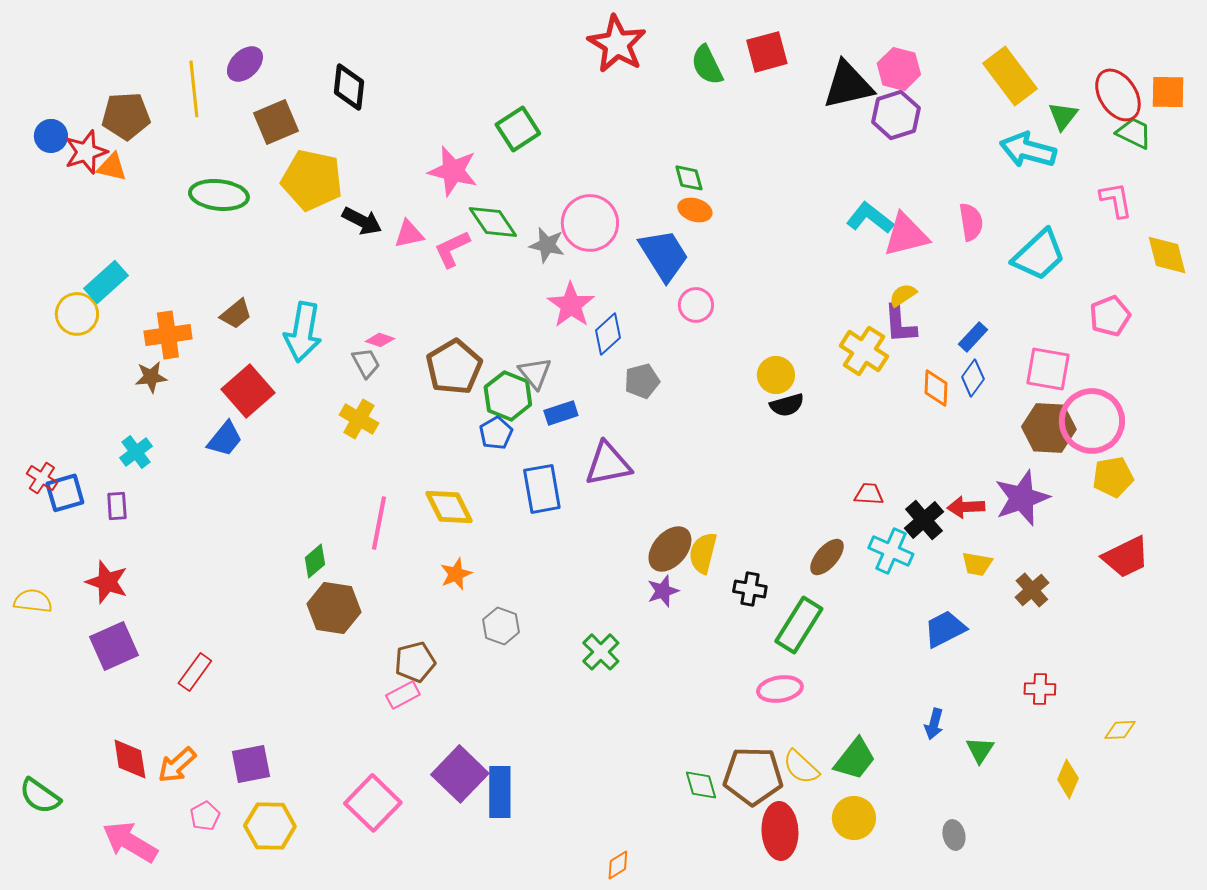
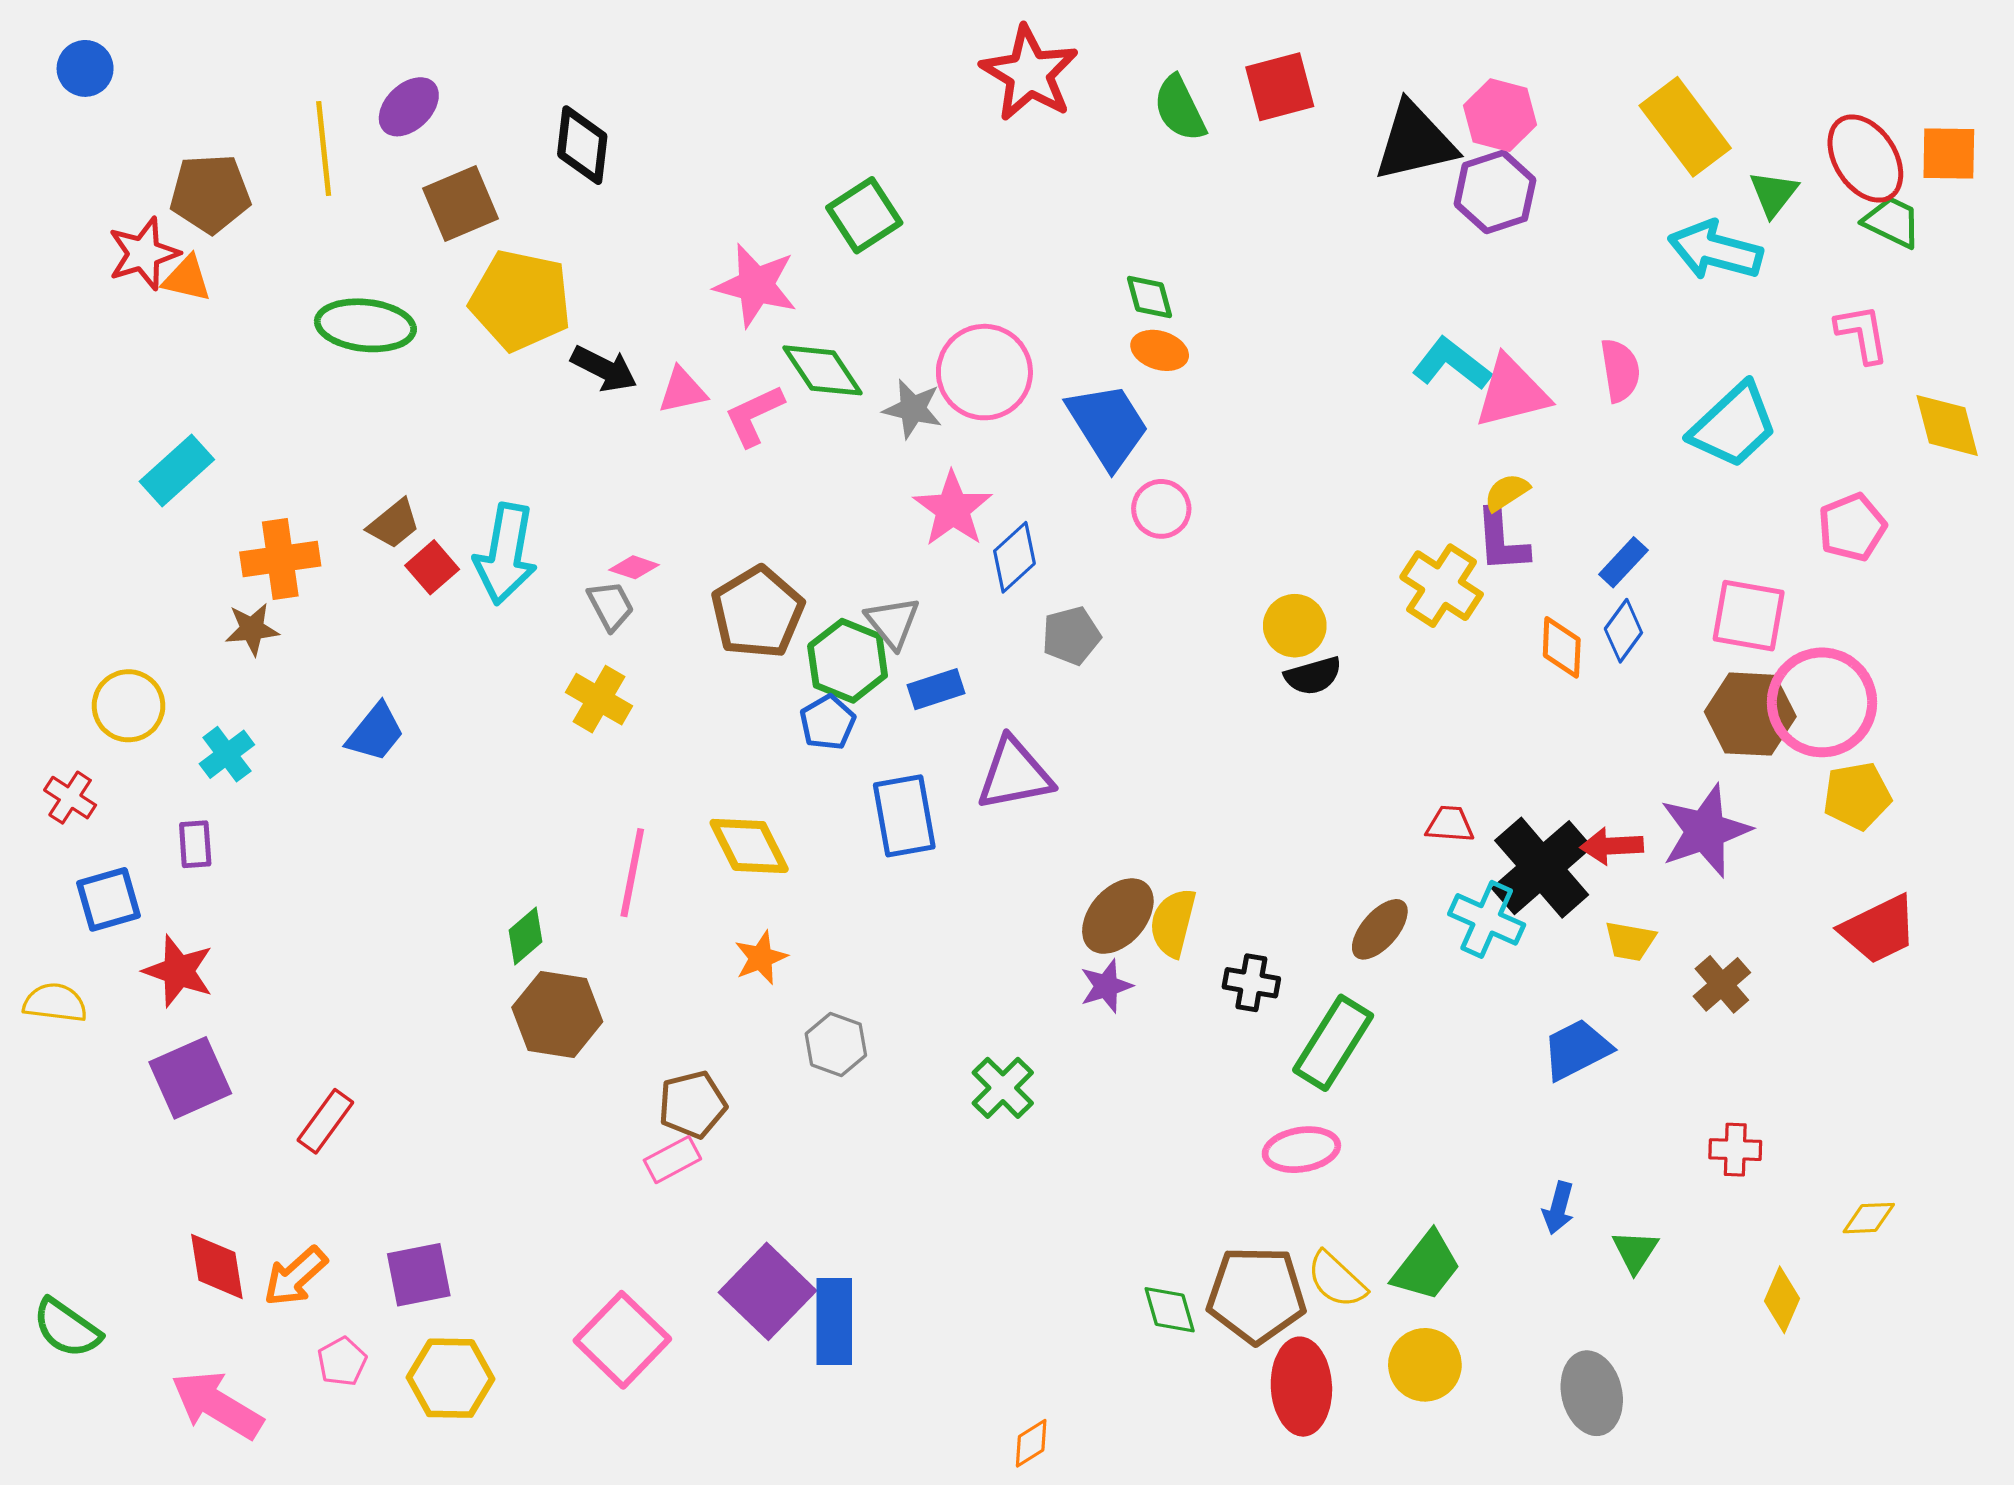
blue circle: (51, 136) -> (85, 68), moved
yellow circle: (77, 314) -> (128, 706), moved
red square: (248, 391) -> (432, 567), moved, size x0.6
blue square: (65, 493) -> (108, 899), moved
black cross: (924, 520) -> (1542, 868), size x1.5
gray ellipse: (954, 835) -> (1592, 1393), size x1.6

